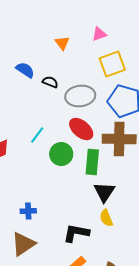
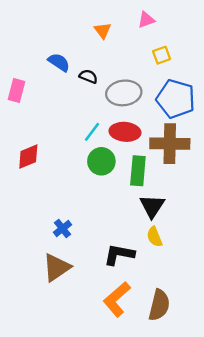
yellow square: (112, 64) -> (162, 55), size x0.6
red ellipse: (81, 129) -> (125, 132), turned -35
cyan line: (37, 135) -> (92, 132), moved
blue cross: (28, 211) -> (62, 229), turned -35

